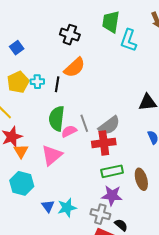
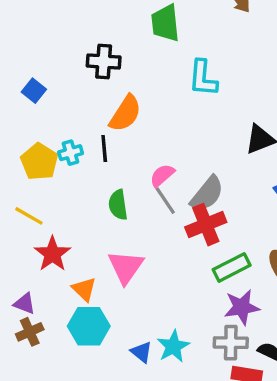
cyan L-shape: (129, 40) -> (203, 78), moved
blue square: (17, 48) -> (34, 91), moved
green semicircle: (57, 119) -> (118, 205), size x0.7
pink semicircle: (69, 131) -> (162, 175), moved
orange triangle: (21, 151) -> (84, 289), moved

